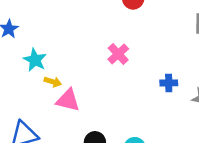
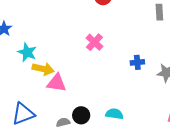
yellow arrow: (53, 82) -> (43, 69), size x1.5

